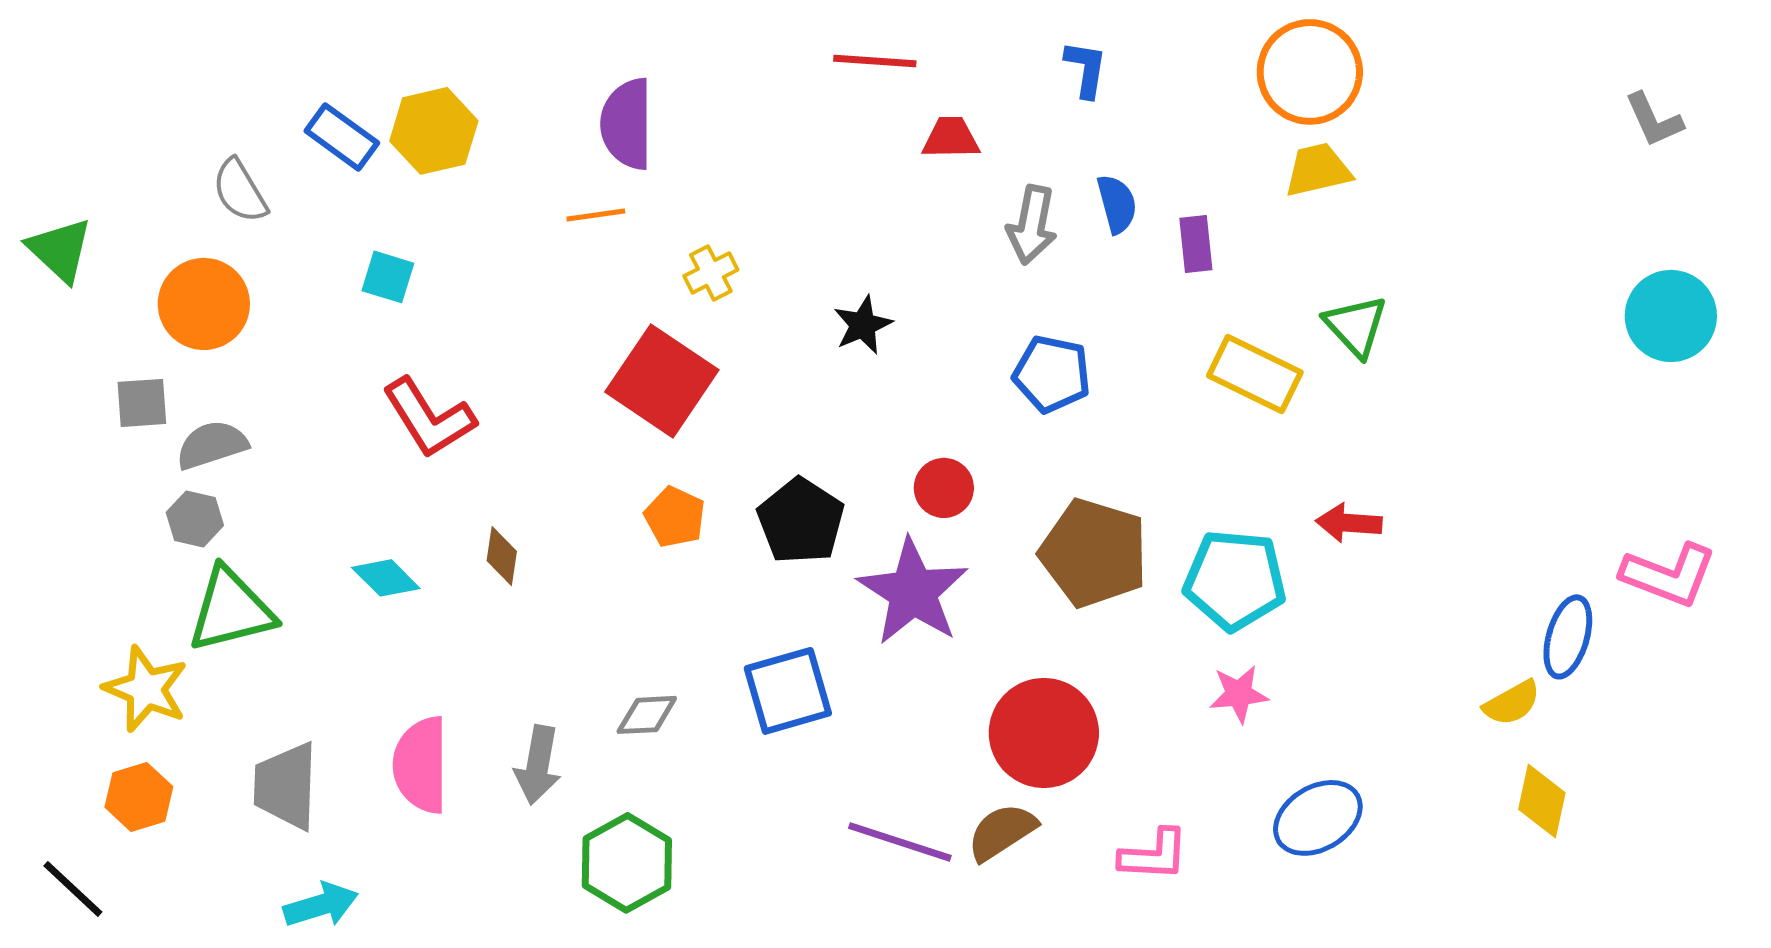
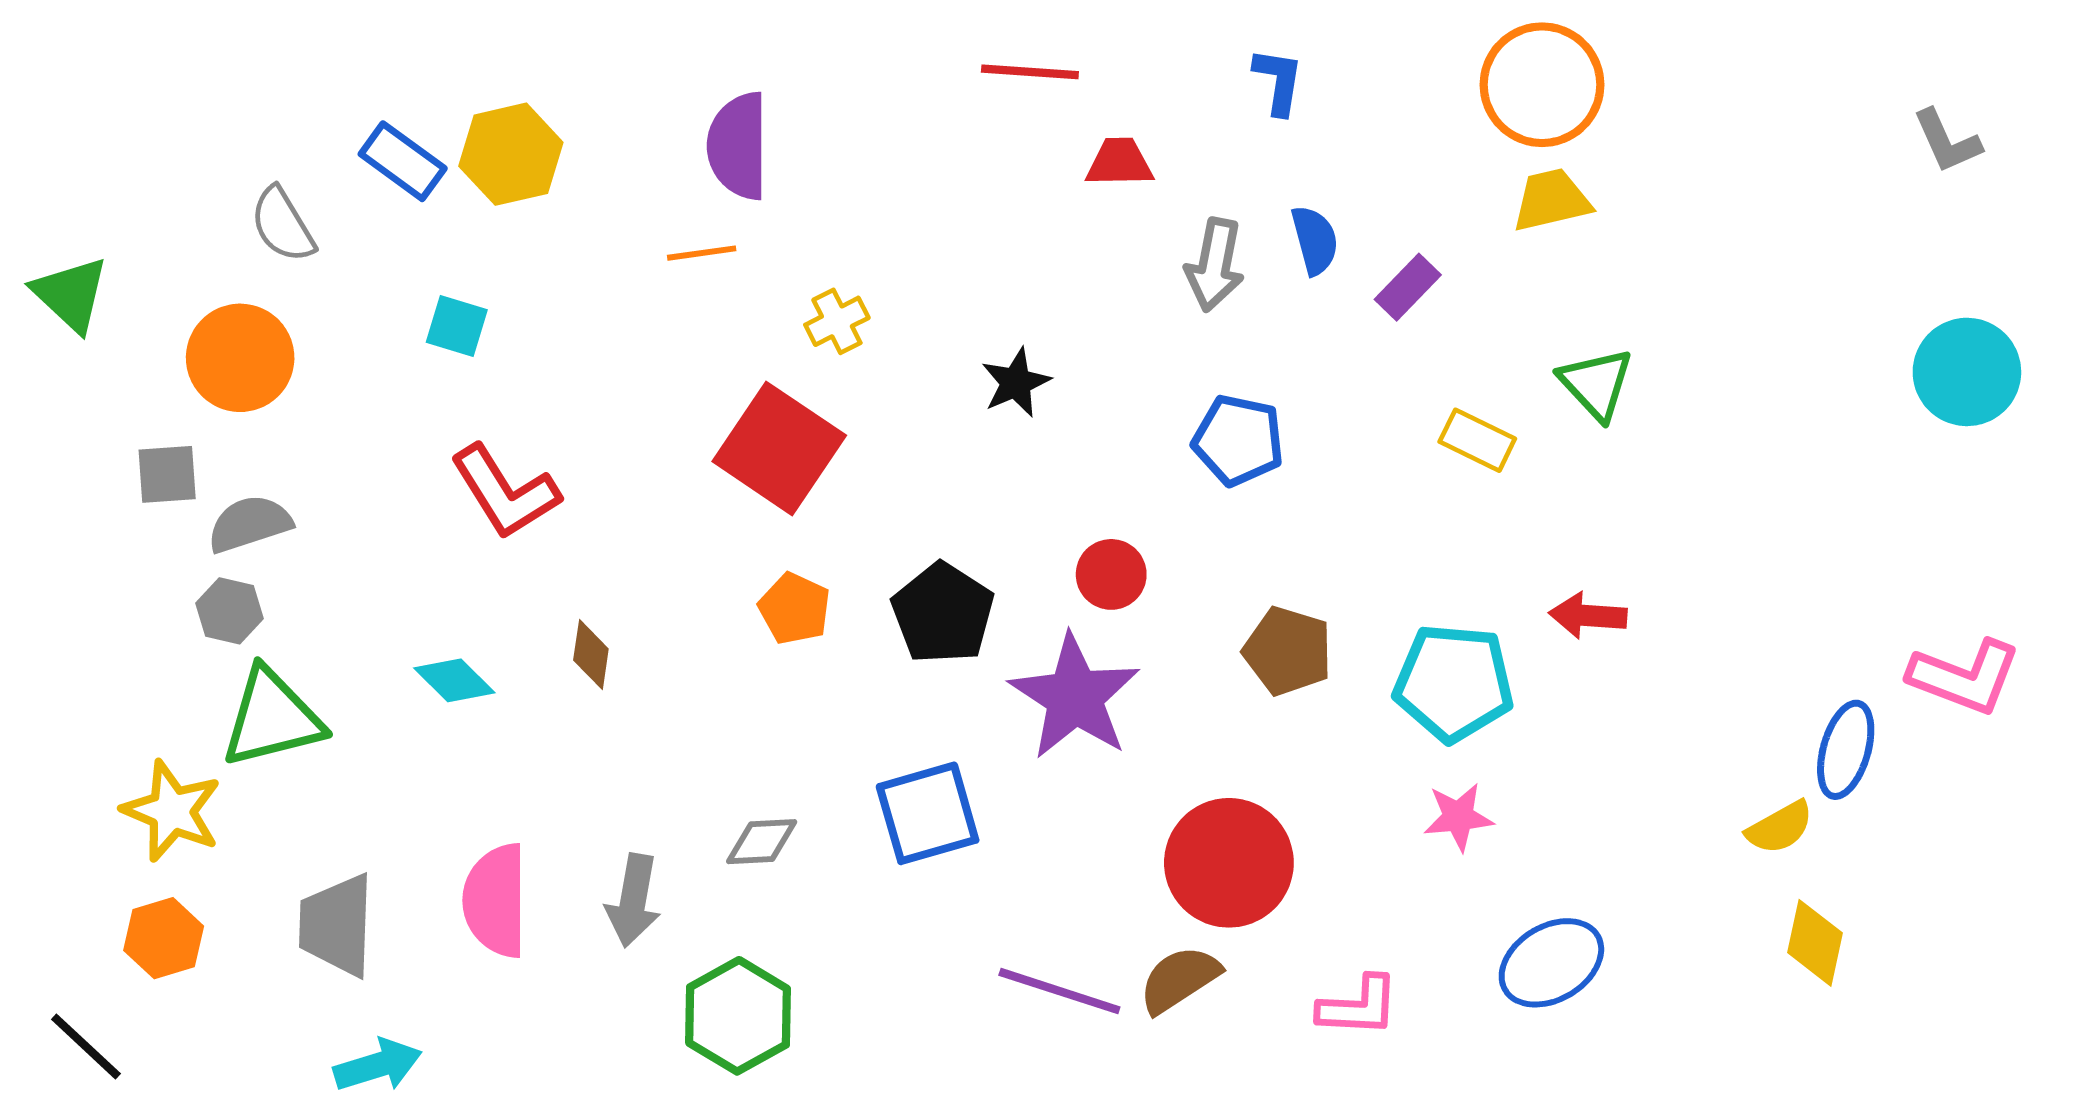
purple rectangle: (1196, 244) -> (1408, 287), turned 50
yellow rectangle: (1255, 374) -> (1477, 440), size x0.7
brown pentagon: (1094, 553) -> (1288, 651), size x0.7

